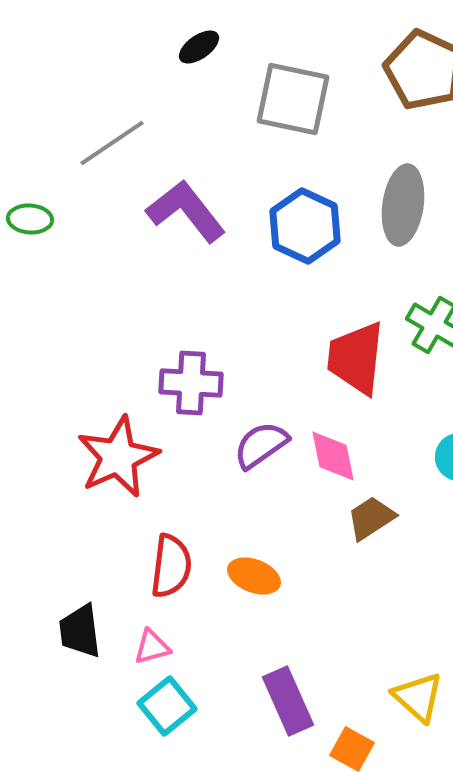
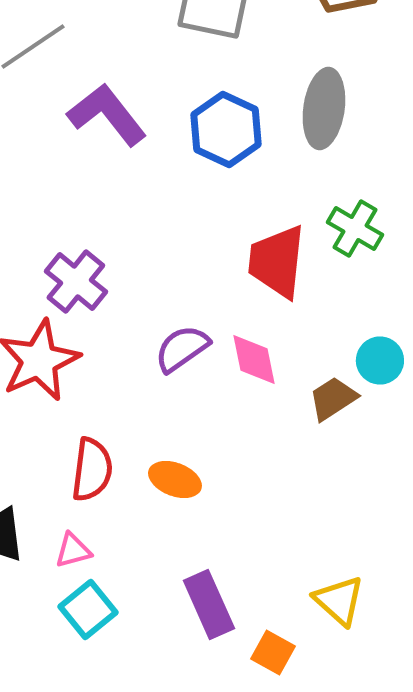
purple cross: (191, 383) -> (76, 282), moved, turned 36
brown trapezoid: (371, 518) -> (333, 398), moved

